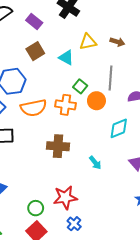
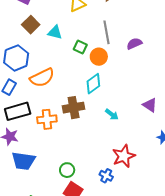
cyan triangle: (66, 58) -> (55, 32), moved
orange cross: (65, 105) -> (47, 119), moved
cyan diamond: (119, 128) -> (93, 84), moved
red star: (65, 197) -> (124, 156), moved

